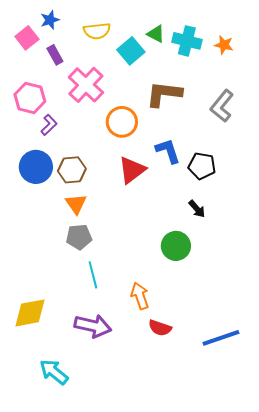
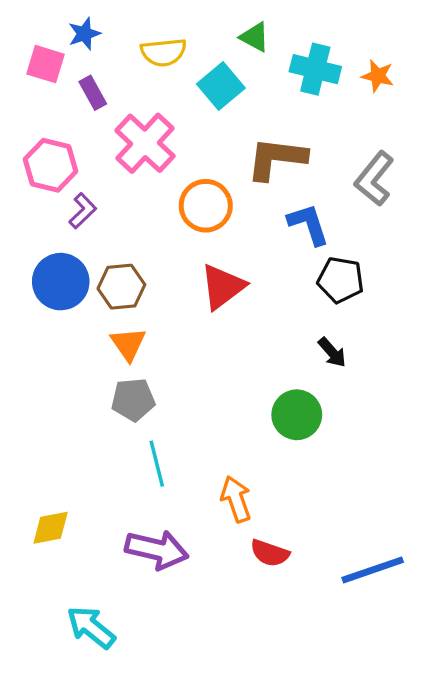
green triangle: (156, 34) -> (255, 37), moved
pink square: (27, 38) -> (46, 64), turned -35
blue L-shape: (168, 151) -> (309, 224), moved
yellow diamond: (30, 313) -> (51, 528), size x0.7

